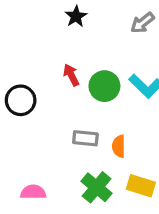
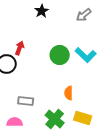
red arrow: (71, 75) -> (20, 48), moved, turned 48
gray rectangle: (85, 138) -> (26, 101), moved

